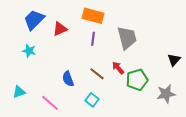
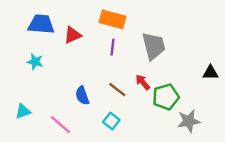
blue trapezoid: (34, 20) -> (41, 24), turned 50
black triangle: (174, 60) -> (211, 73), turned 48
gray star: (166, 94) -> (189, 121), moved

